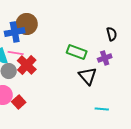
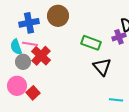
brown circle: (27, 24) -> (58, 16), moved
purple cross: (105, 58) -> (119, 37), moved

